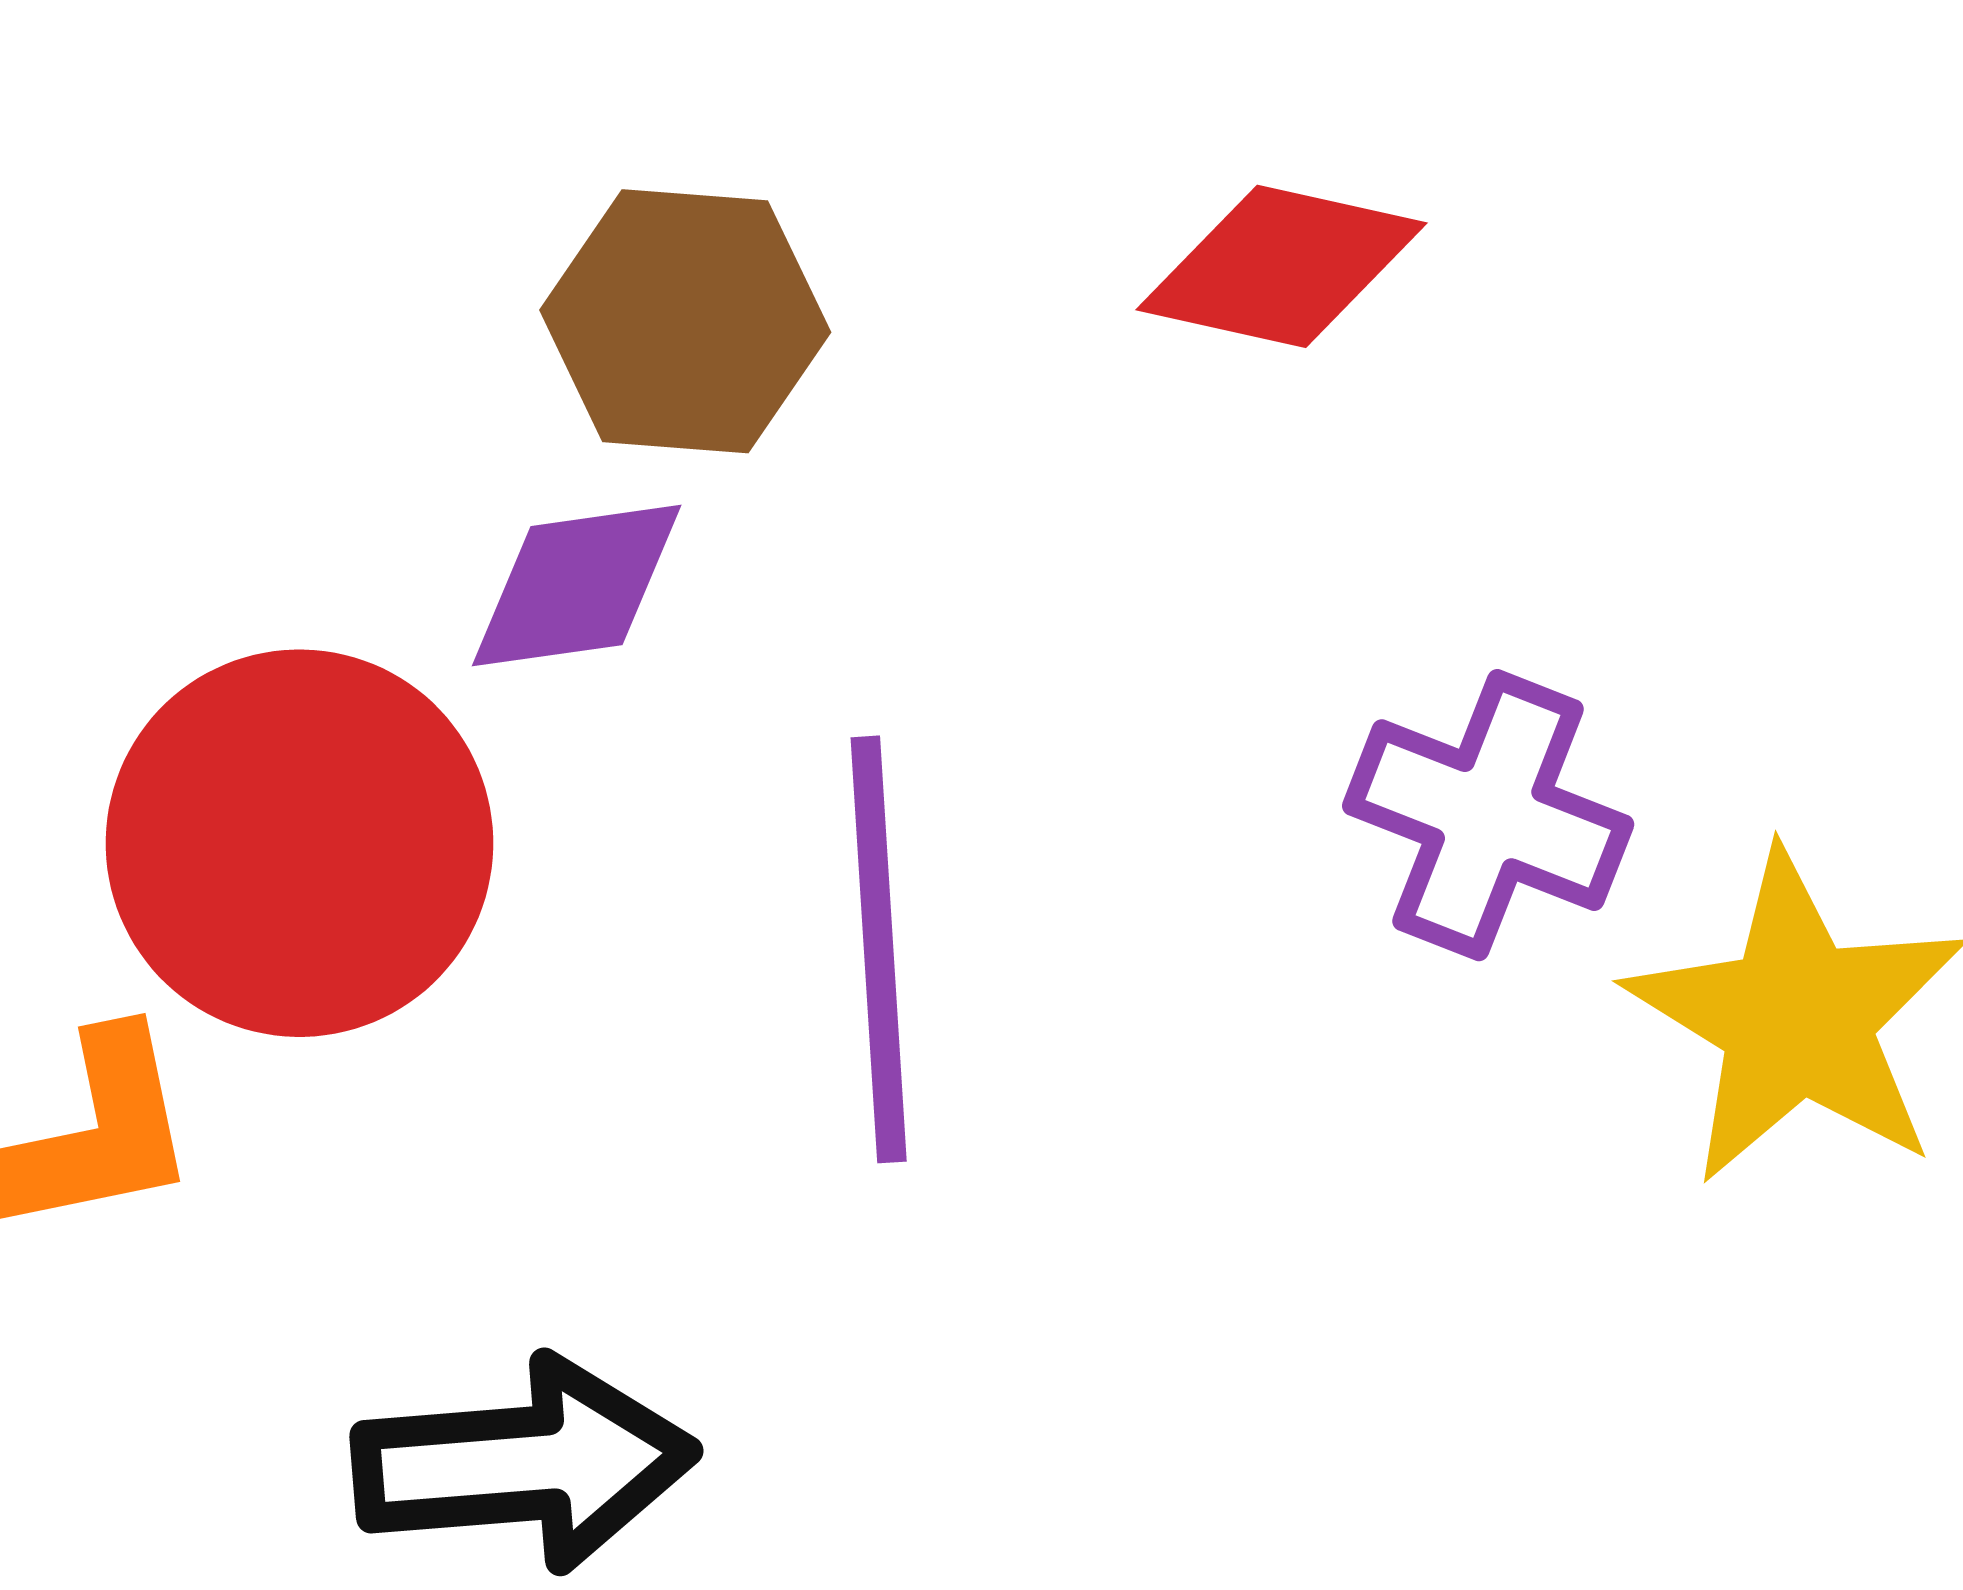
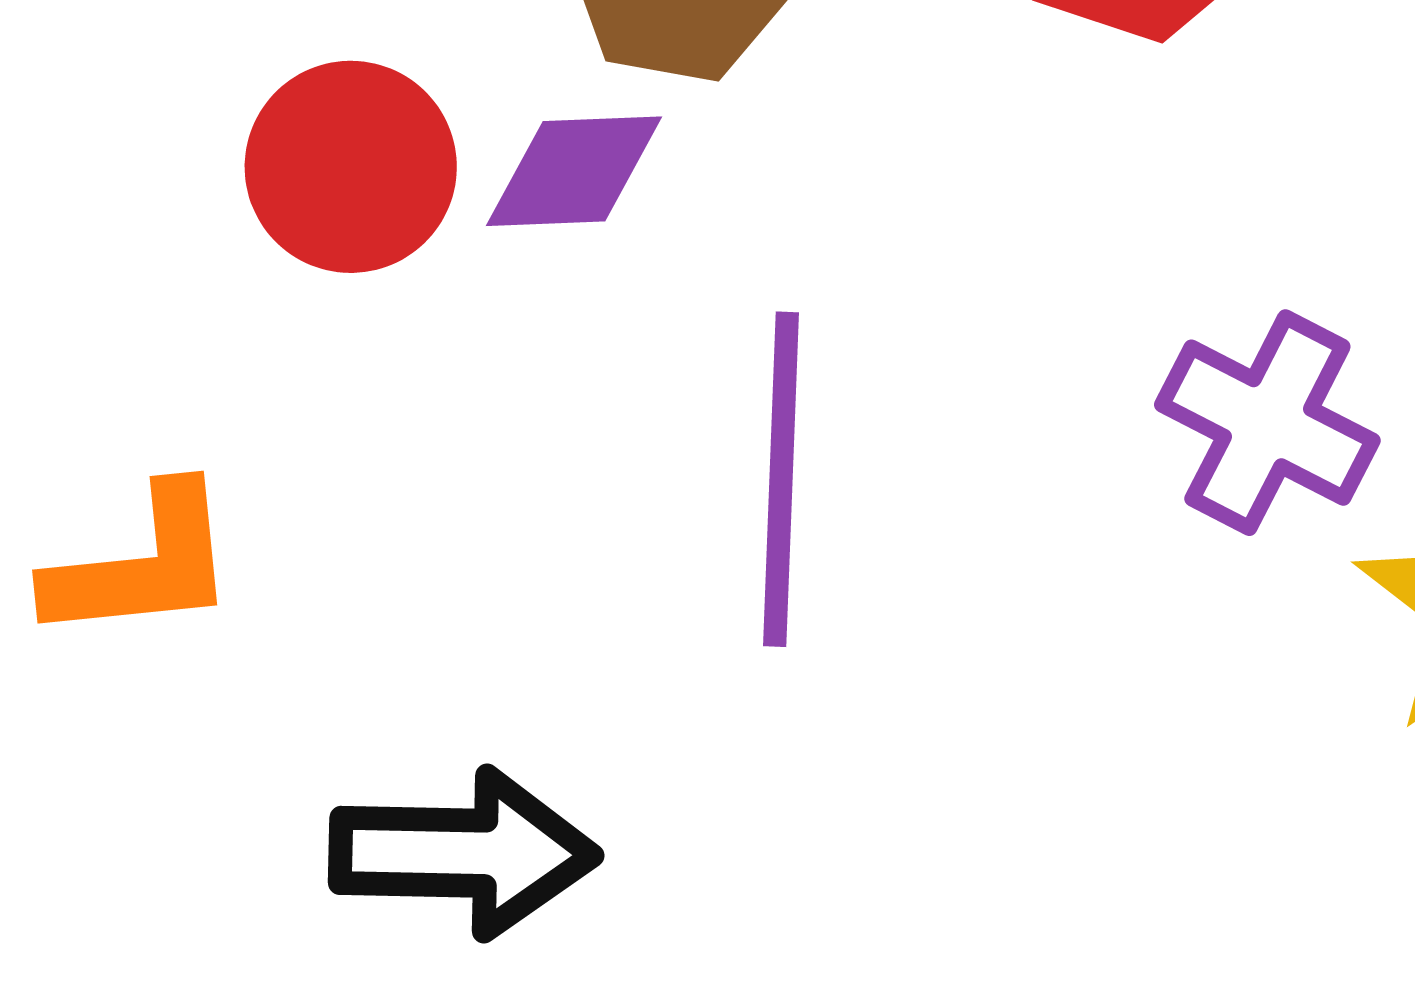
red circle: (299, 843) -> (351, 167), moved, size x0.7

